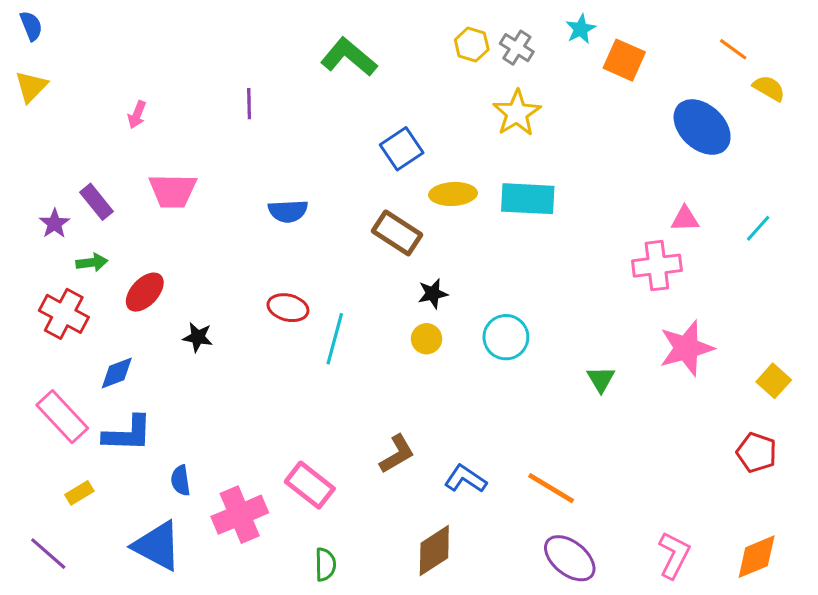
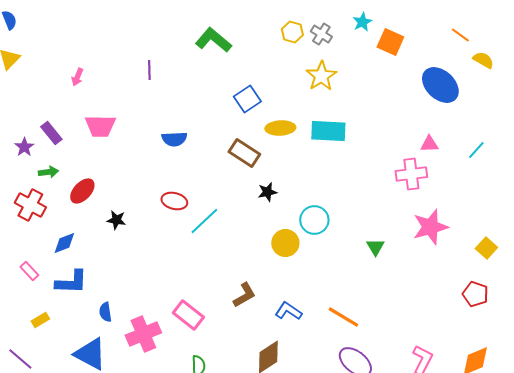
cyan line: (335, 339) -> (204, 221), turned 32
yellow circle: (427, 339) -> (285, 243), moved, size x1.4
pink rectangle: (62, 417) -> (29, 271), size x0.6

